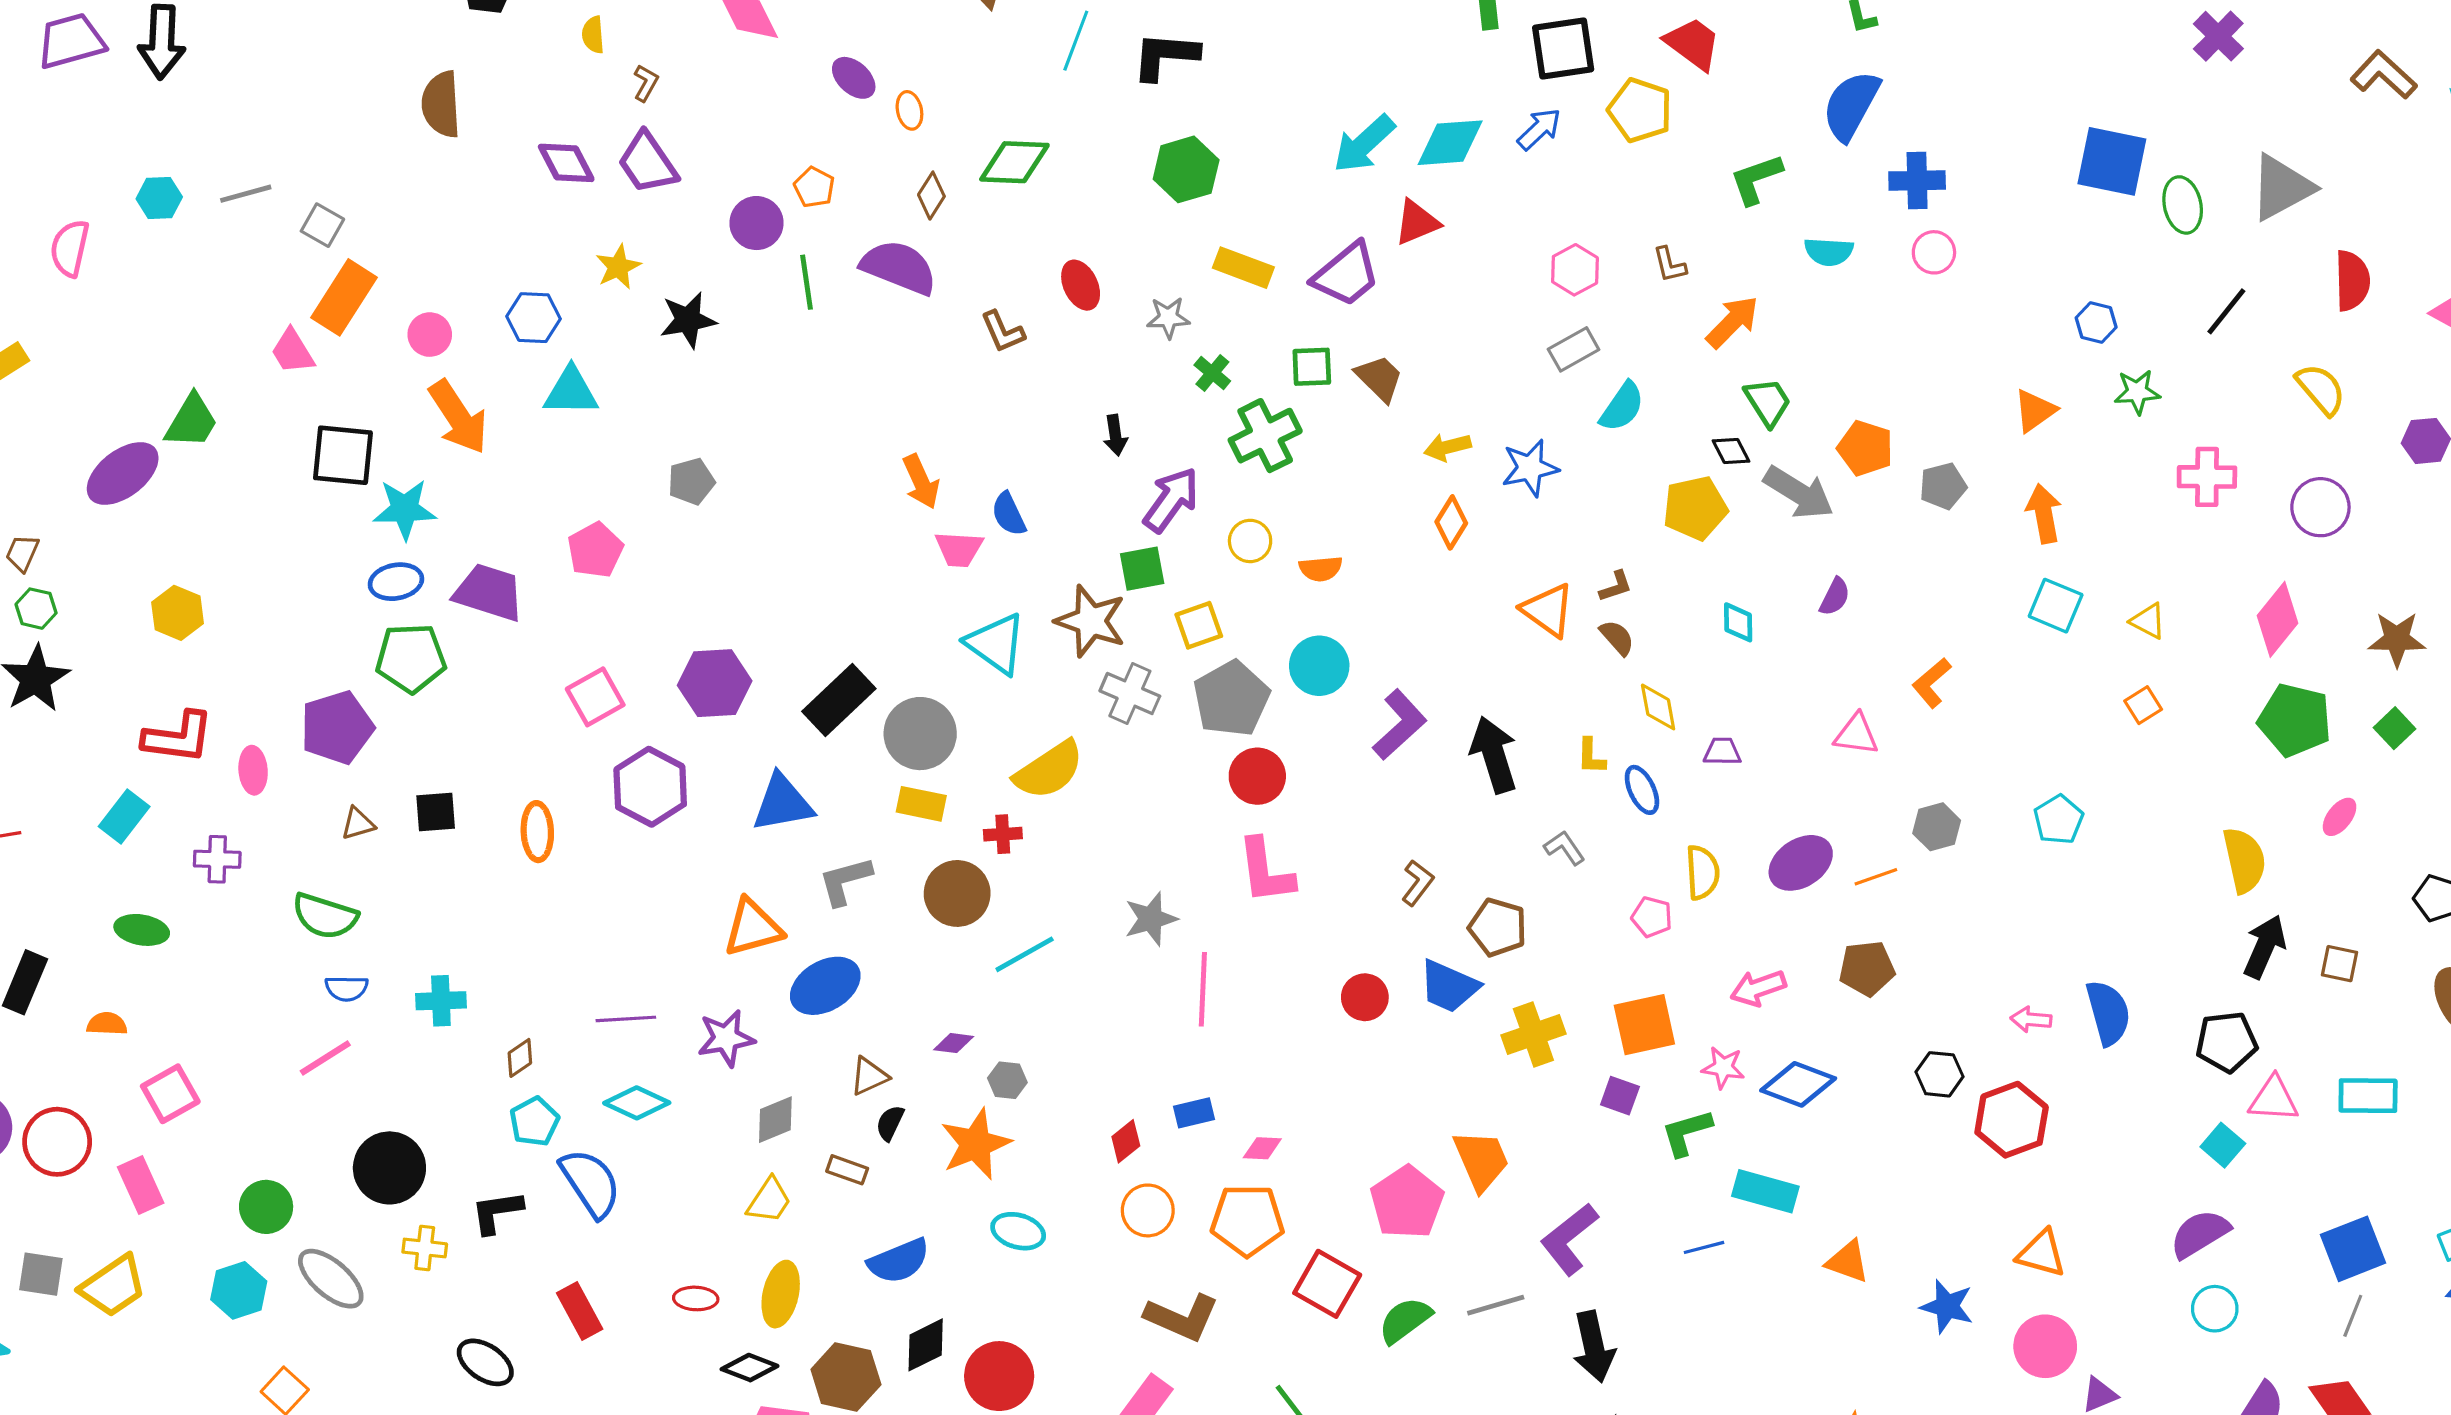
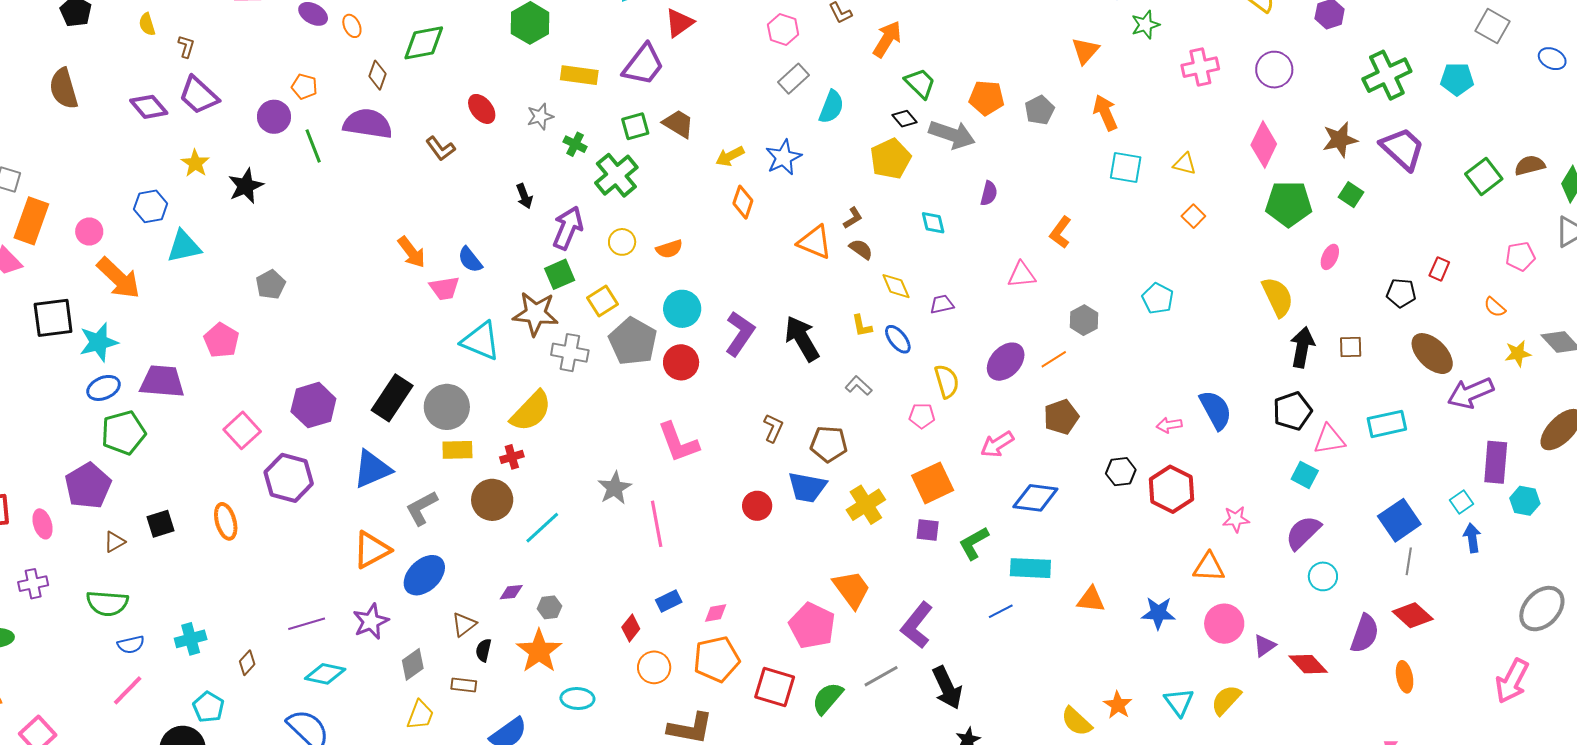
red circle: (1257, 776) -> (681, 362), moved
pink star: (1723, 1067) -> (1236, 519), moved
cyan pentagon: (534, 1122) -> (208, 707), moved

